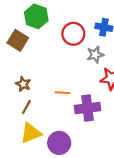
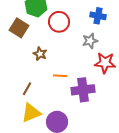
red circle: (73, 34) -> (59, 22), moved
brown star: (23, 84) -> (40, 54), moved

